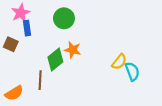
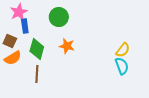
green diamond: (55, 60) -> (37, 49), moved, turned -35
yellow semicircle: (119, 62) -> (123, 50), moved
orange semicircle: (14, 93) -> (13, 58), moved

